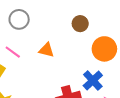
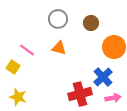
gray circle: (19, 19) -> (58, 19), moved

